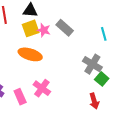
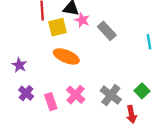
yellow square: (31, 28) -> (57, 27), moved
pink star: (44, 30) -> (82, 20), moved
gray cross: (92, 64) -> (111, 95), moved

